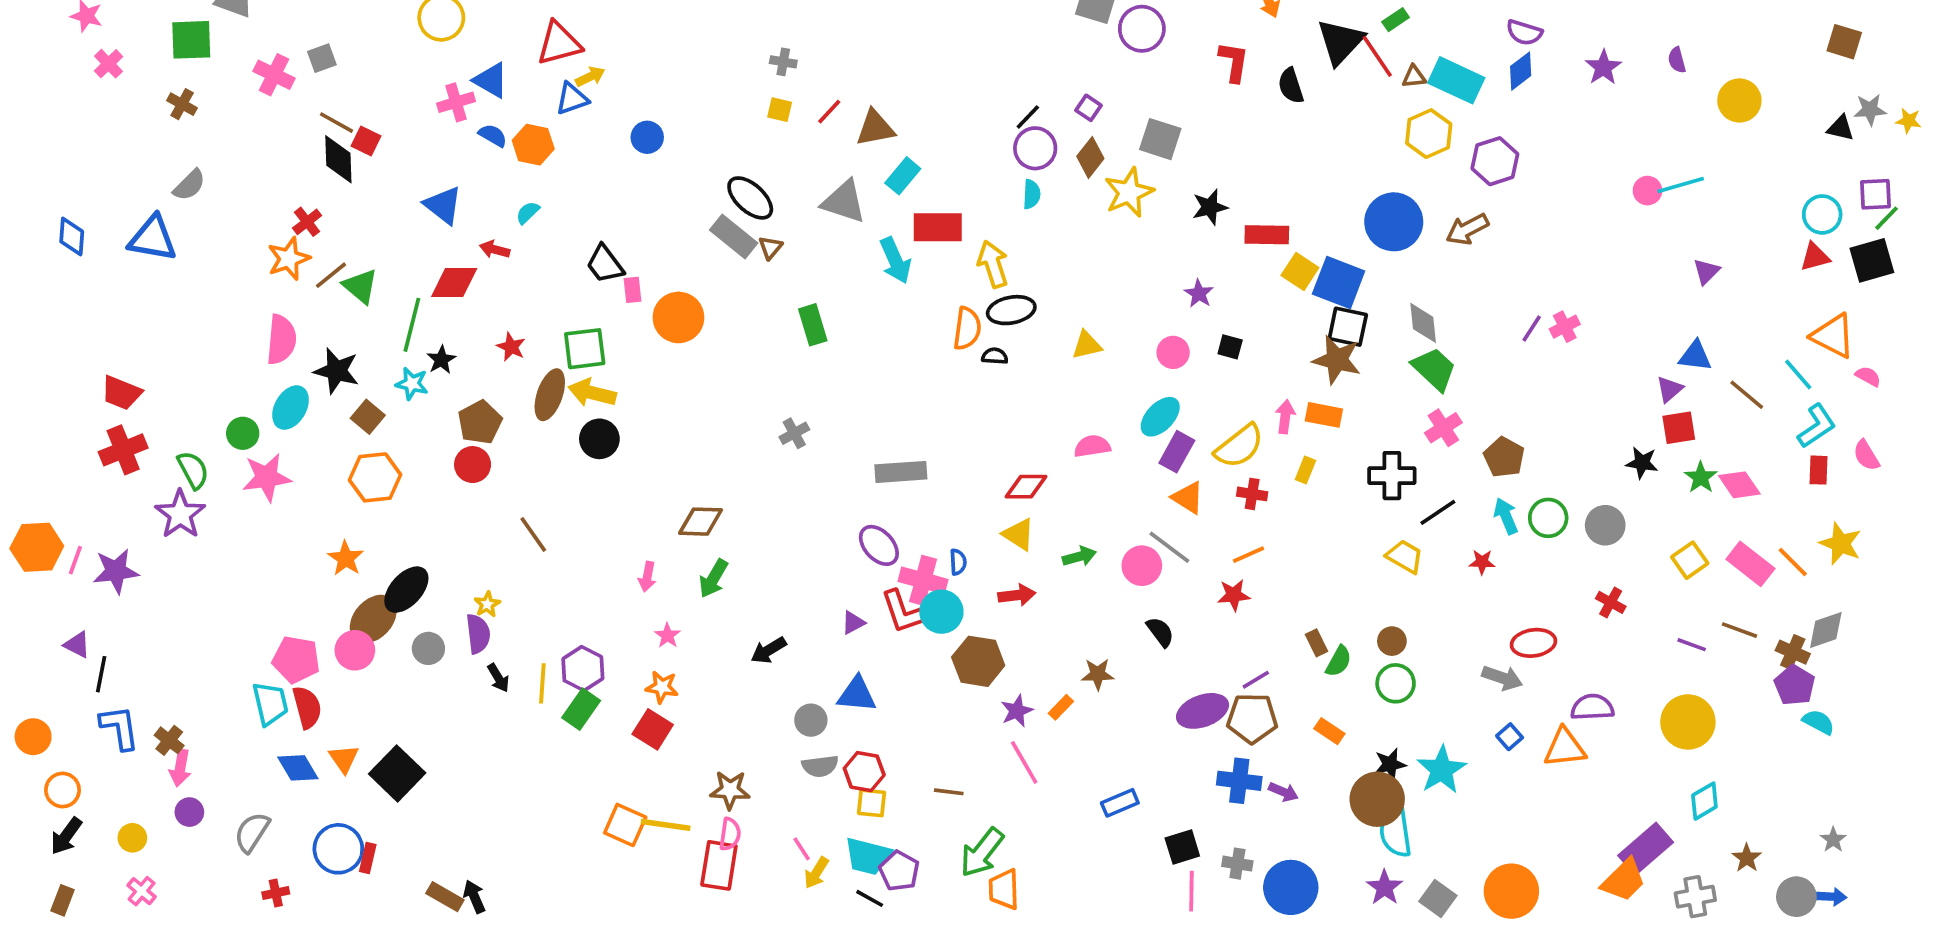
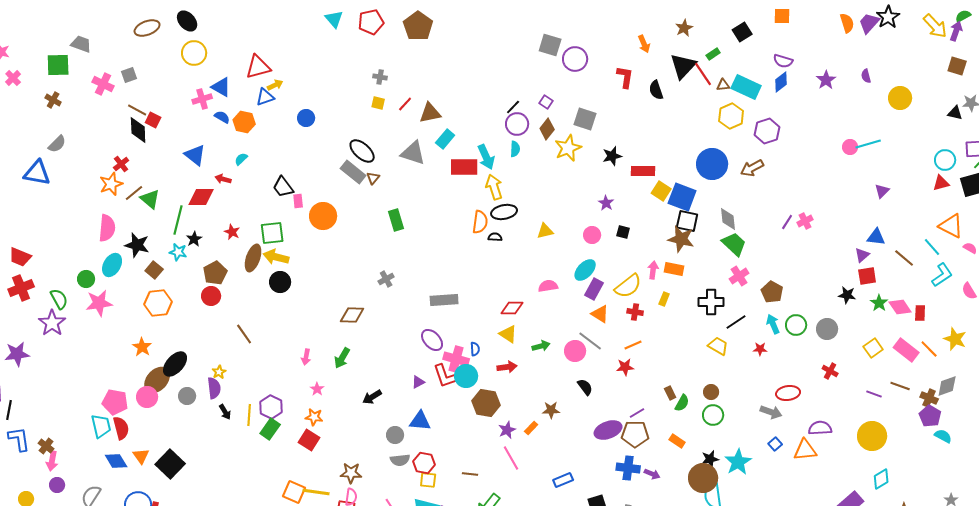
cyan arrow: (895, 260) -> (486, 157), moved
red rectangle: (1818, 470) -> (920, 313), moved
brown diamond: (701, 522) -> (352, 315), moved

